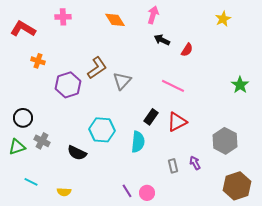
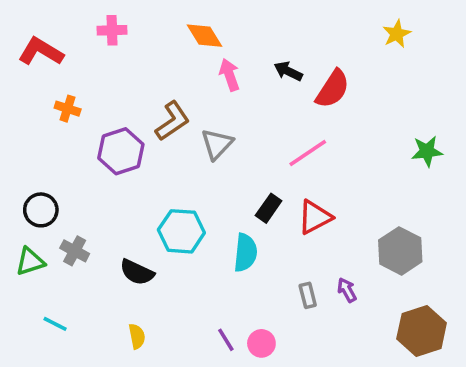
pink arrow: (153, 15) -> (229, 75), moved, turned -36
red semicircle: (187, 50) -> (333, 89), size x1.6
green star: (240, 85) -> (427, 151), turned 30
pink line: (173, 86) -> (308, 153), turned -60
yellow semicircle: (64, 192) -> (137, 336), moved, turned -104

